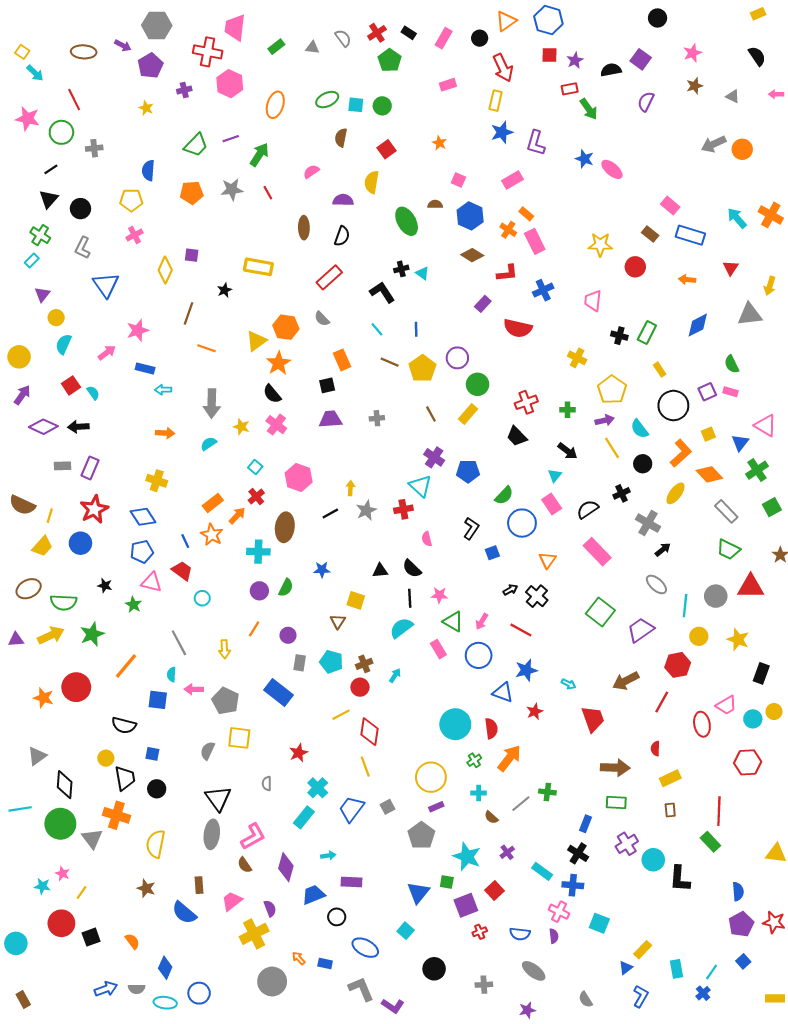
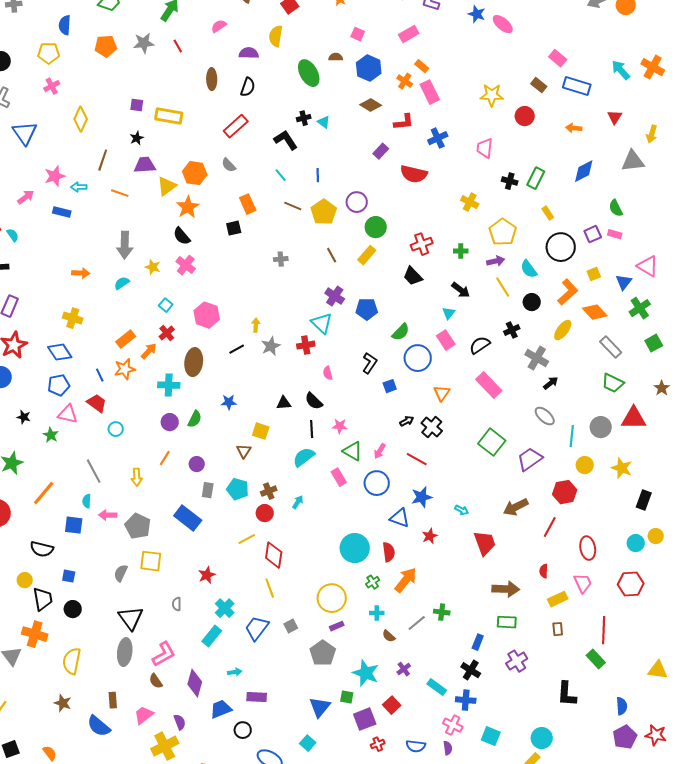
purple square: (192, 255) -> (137, 105), moved
cyan arrow: (163, 390) -> (79, 187), moved
purple trapezoid: (330, 419) -> (145, 165), moved
orange star: (212, 535) -> (125, 369), turned 30
pink trapezoid: (726, 705) -> (583, 583), moved, turned -85
cyan circle: (653, 860) -> (542, 738), moved

